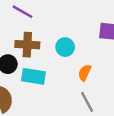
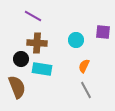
cyan circle: (65, 47) -> (76, 40), moved

